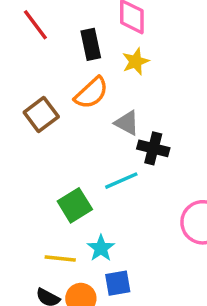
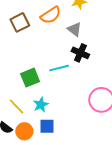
gray triangle: (127, 123) -> (74, 29), moved
yellow line: (60, 259) -> (16, 107), turned 30

